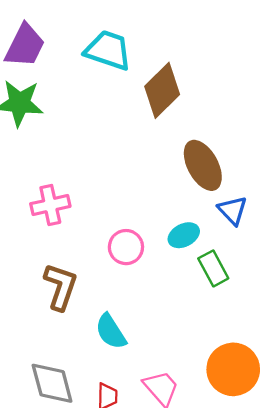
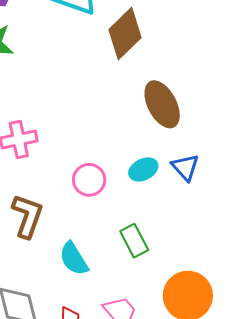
blue triangle: (233, 210) -> (185, 167), moved
green rectangle: (213, 268) -> (134, 241), moved

